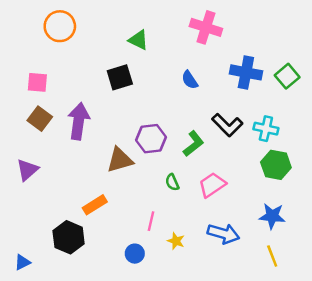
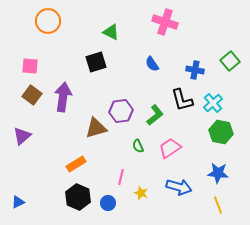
blue cross: (246, 72) -> (195, 70), moved, size x0.7
black L-shape: (227, 125) -> (182, 100), turned 30
cyan cross: (266, 129) -> (213, 103), turned 36
black hexagon: (69, 237) -> (78, 197), moved
blue triangle: (22, 262) -> (18, 202), moved

